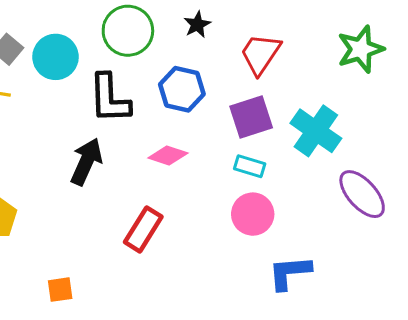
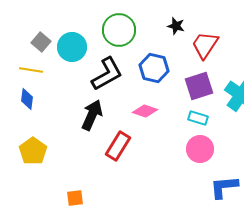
black star: (197, 25) -> (176, 26), moved, turned -30
black L-shape: (109, 98) -> (107, 74), turned -117
red rectangle: (143, 229) -> (118, 146), moved

